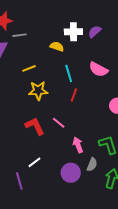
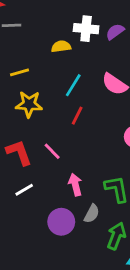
yellow semicircle: (57, 46) -> (61, 46), turned -32
cyan line: (69, 73) -> (73, 85), turned 42
white line: (34, 162) -> (24, 190), moved

